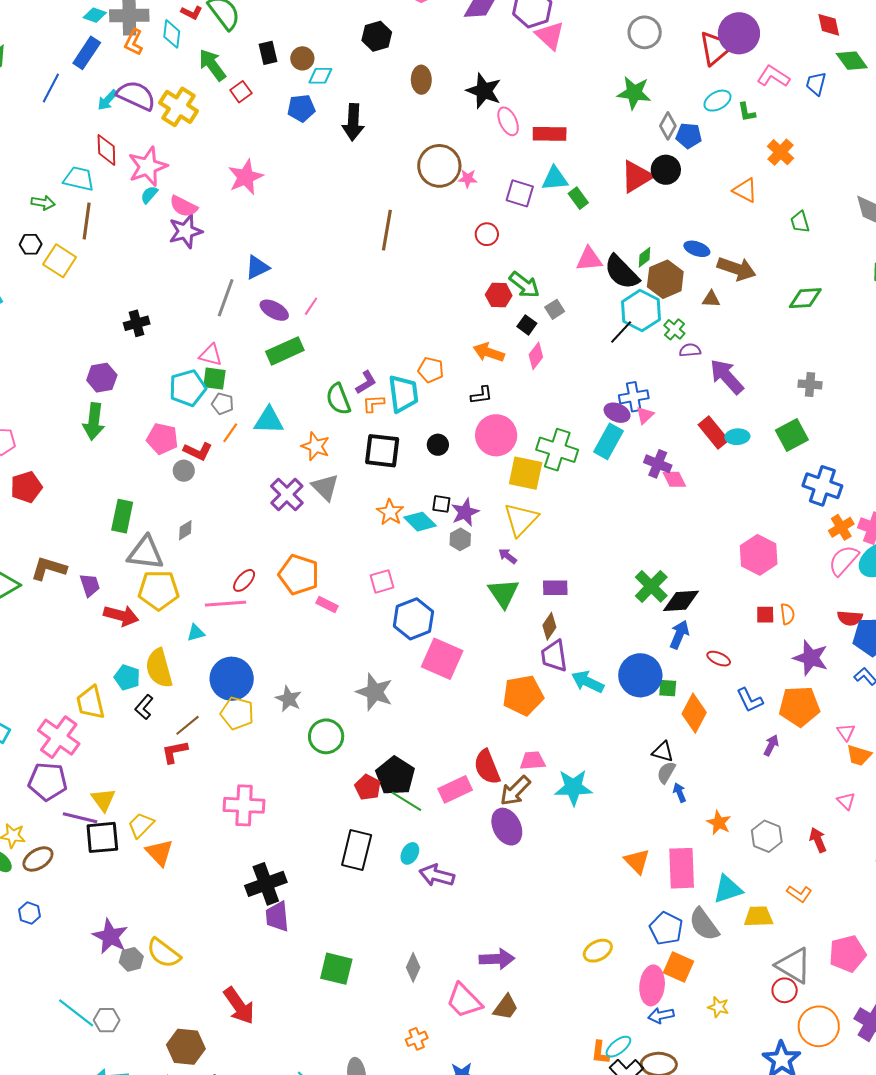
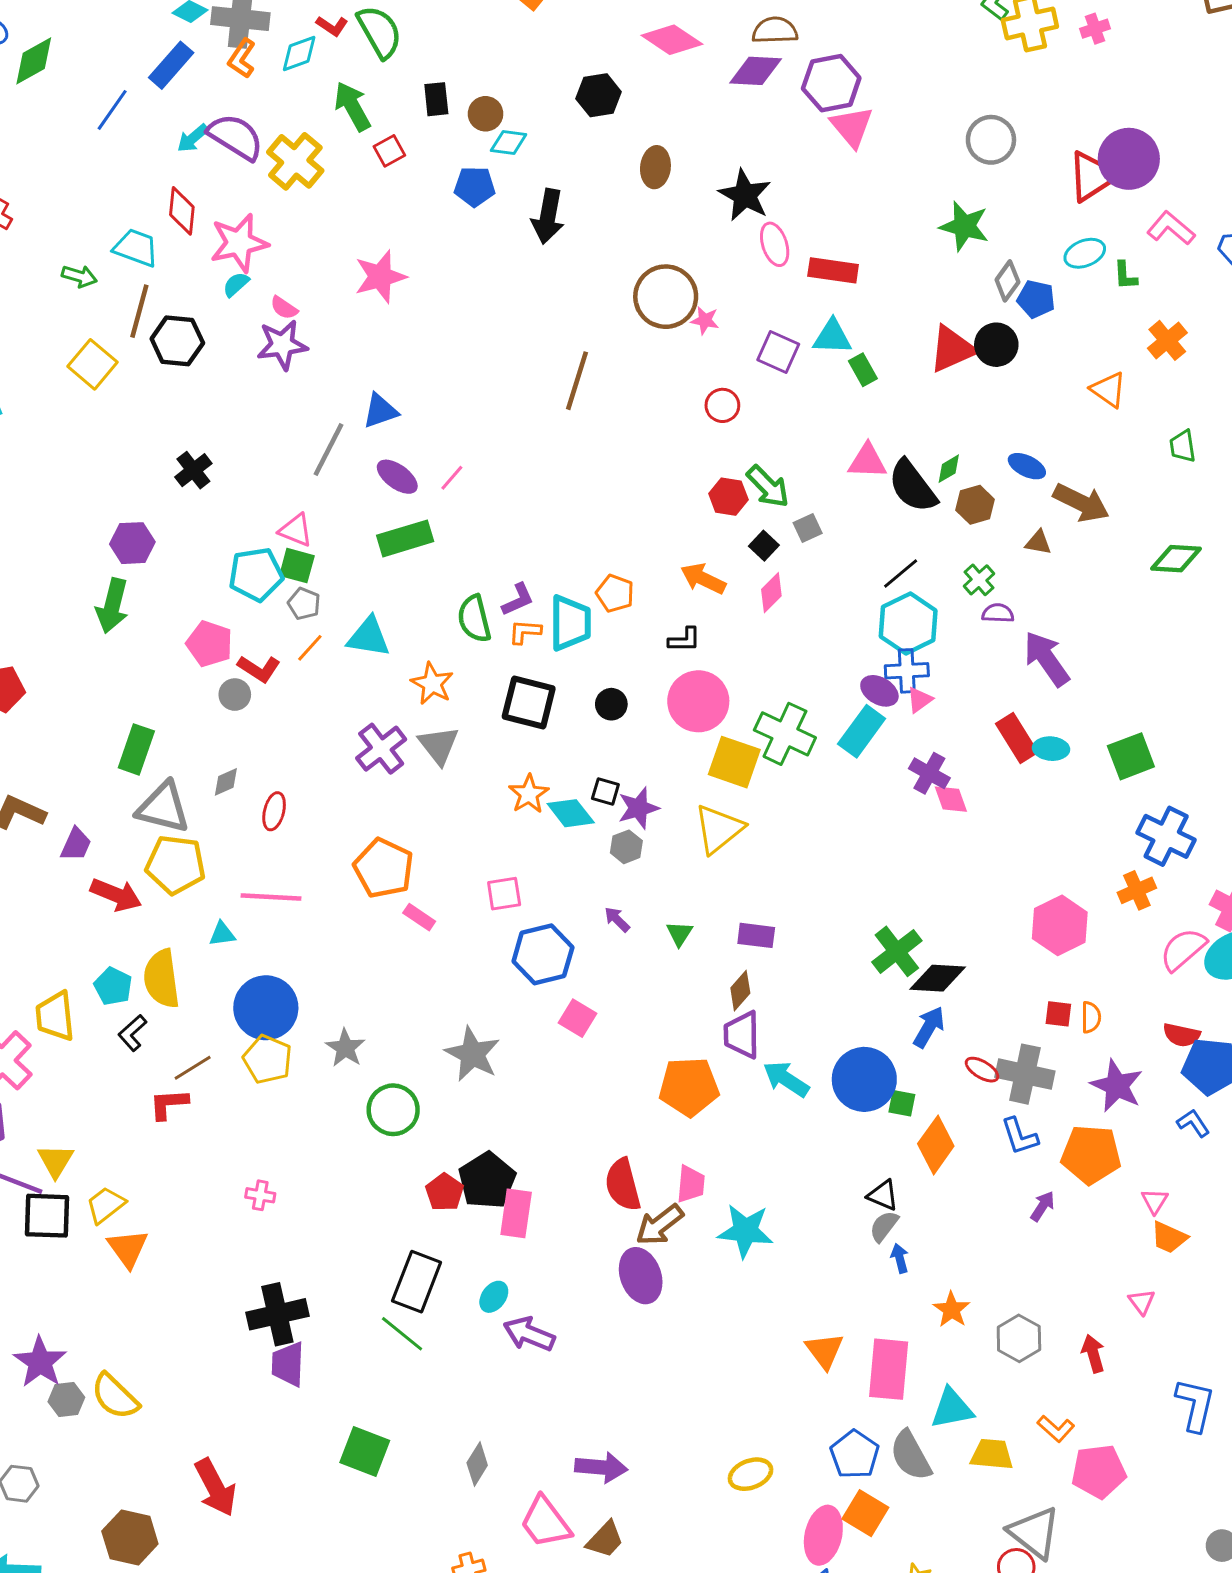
cyan diamond: (172, 34) -> (299, 54), turned 56
pink semicircle: (183, 206) -> (284, 308), size x0.7
black hexagon: (31, 244) -> (177, 341), moved, size x1.6
brown hexagon: (665, 279) -> (975, 505), size x0.7
cyan hexagon: (641, 311) -> (908, 624), moved
black cross: (137, 323) -> (193, 470), turned -30
gray cross: (810, 384) -> (1025, 1074), moved, size x1.6
orange cross: (841, 527) -> (1137, 890), moved
purple arrow: (508, 556) -> (617, 919), moved
red ellipse: (244, 580) -> (274, 811), moved, turned -35
purple trapezoid: (90, 585) -> (76, 844), turned 35
green triangle: (503, 593) -> (679, 934), size x0.6
pink square: (442, 659) -> (577, 1018), size x0.6
pink trapezoid: (533, 761) -> (691, 1184), turned 92
pink rectangle: (455, 789) -> (516, 1213), moved, turned -64
green line: (406, 801) -> (402, 1334), moved
pink cross: (244, 805) -> (260, 1195), size x0.5
pink pentagon: (848, 954) -> (1099, 1471), moved

